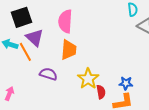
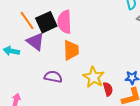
black square: (21, 17) -> (46, 22), moved
orange line: (25, 52) -> (27, 20), moved

